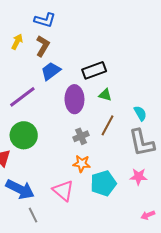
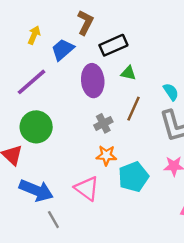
yellow arrow: (17, 42) -> (34, 35), moved
brown L-shape: (43, 46) -> (85, 23), moved

